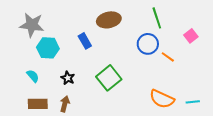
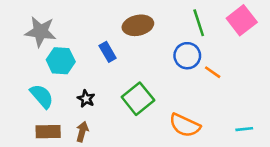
pink square: (191, 36) -> (242, 20), moved, size x1.6
cyan semicircle: (33, 76) -> (42, 96), size x1.5
orange semicircle: (162, 99) -> (185, 125), moved

